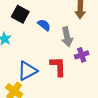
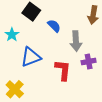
blue triangle: (27, 71) -> (31, 57), moved

